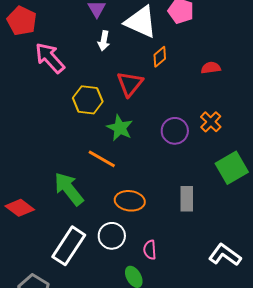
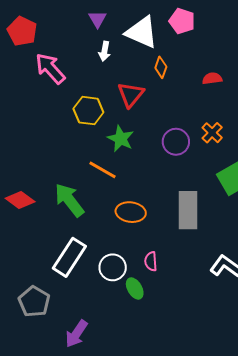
orange diamond: (160, 57) -> (161, 67), turned -30
gray rectangle: (187, 199) -> (188, 210), size x1.5
red diamond: (20, 208) -> (20, 200), moved
white circle: (112, 236) -> (113, 267), moved

